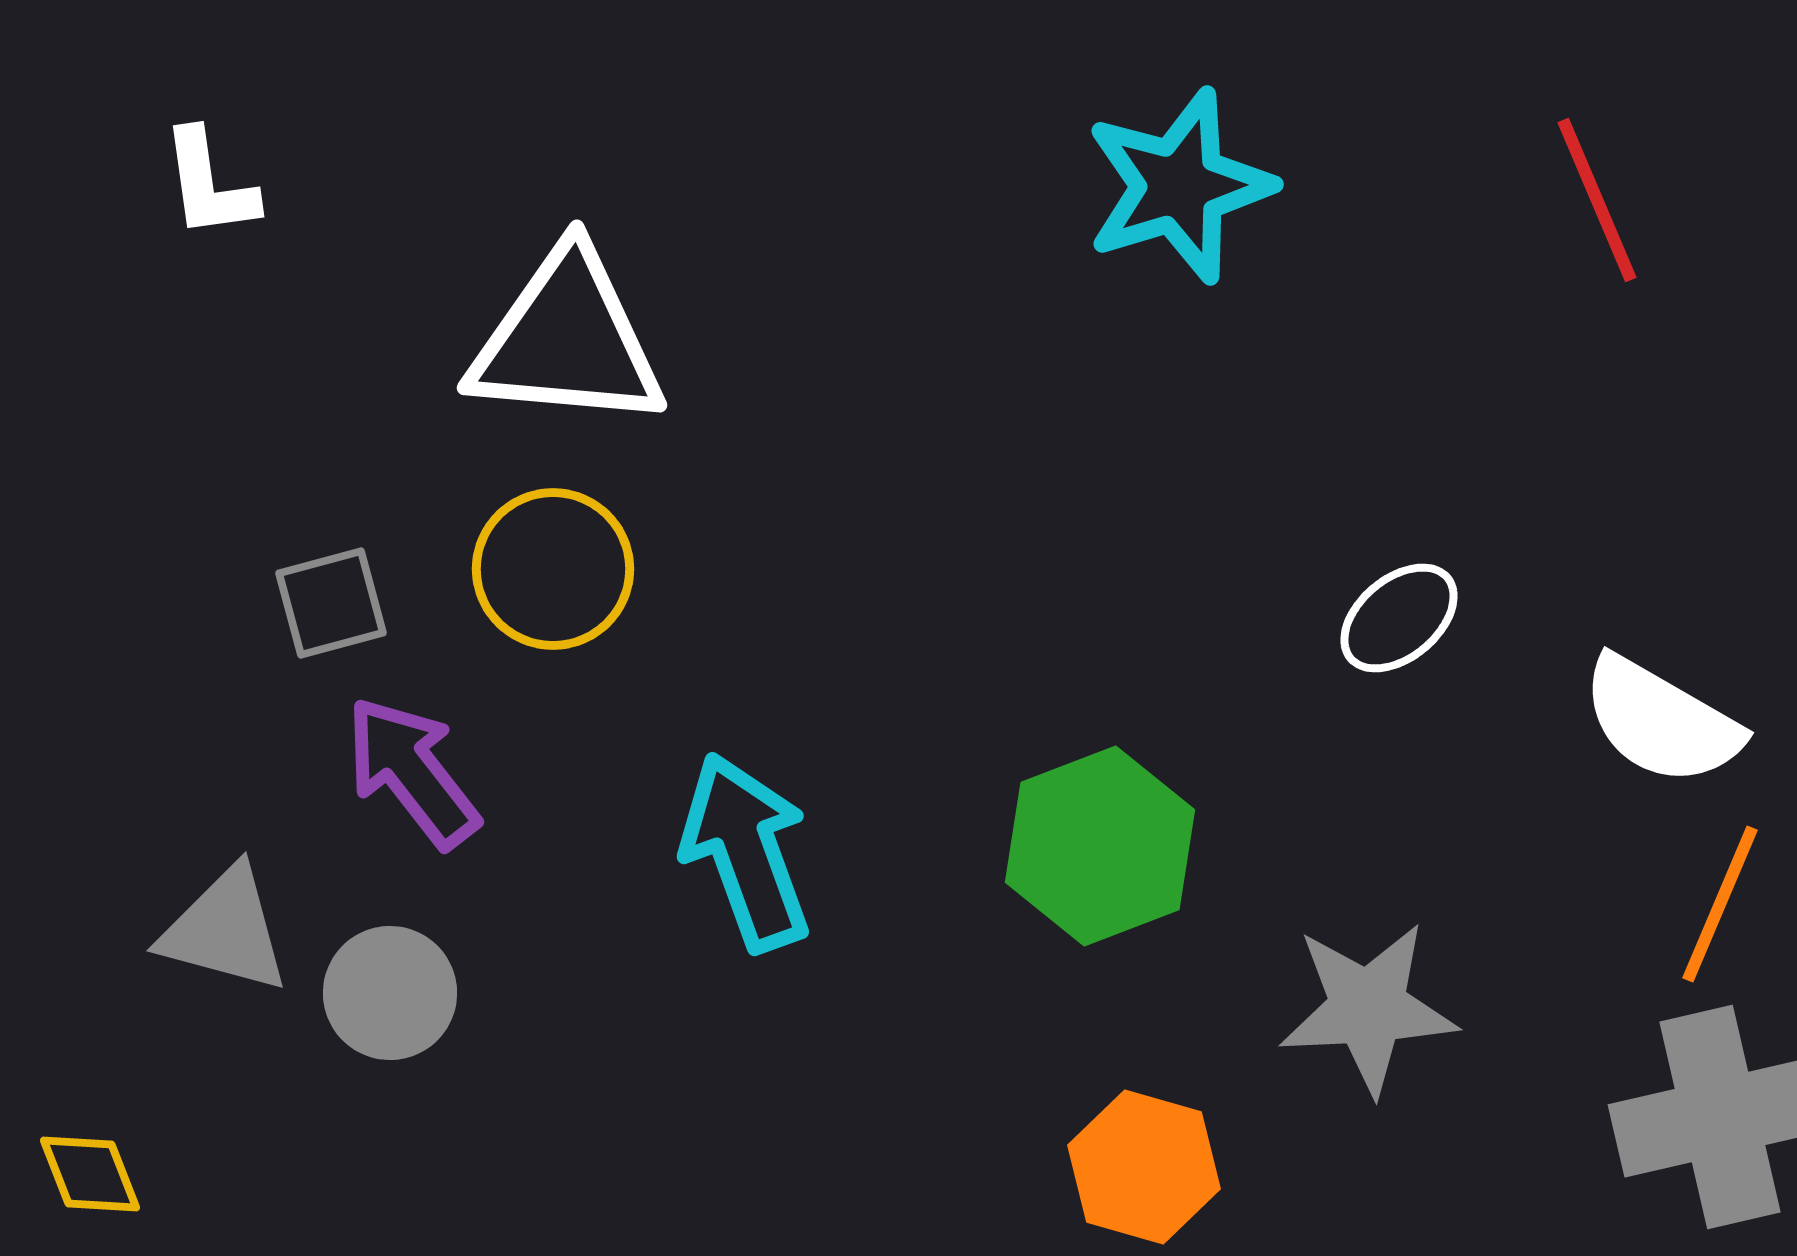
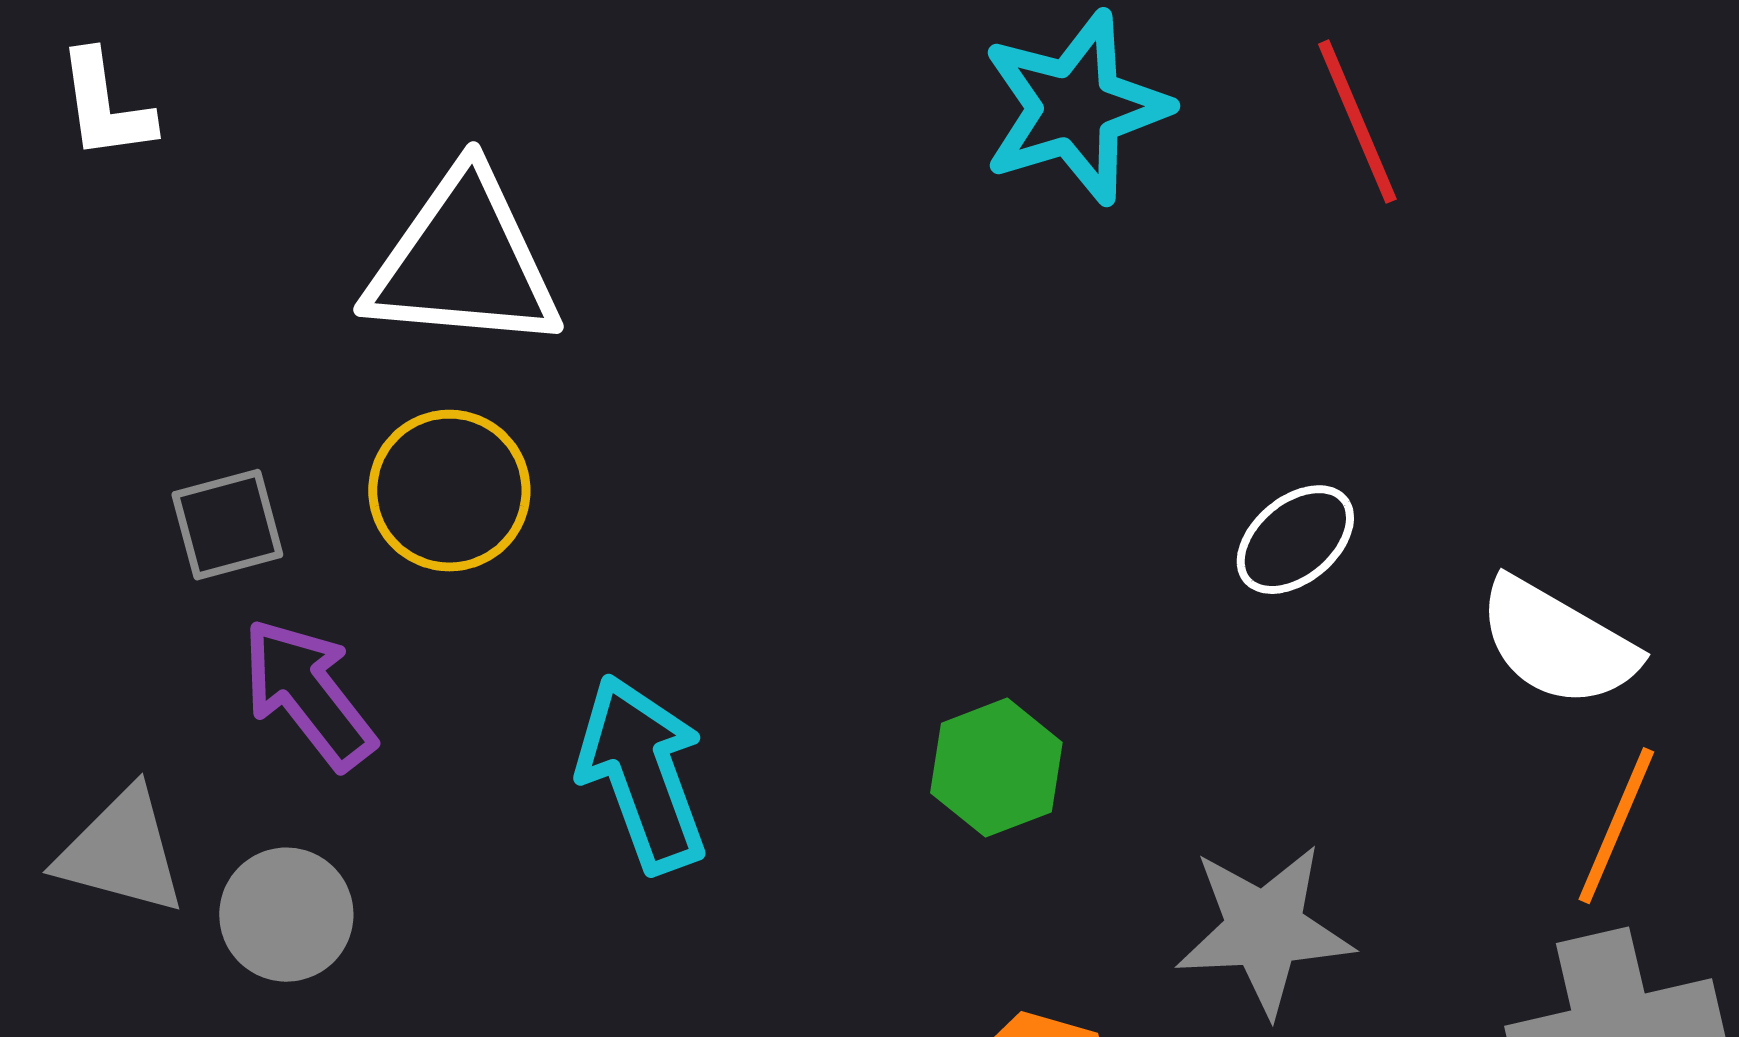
red line: (1597, 200) -> (1357, 122), moved
green hexagon: (1100, 846) -> (996, 768), size x0.7

